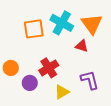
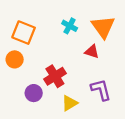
cyan cross: (62, 23) -> (70, 26), size x0.6
orange square: (34, 29) -> (24, 33), moved, turned 30
orange circle: (11, 68) -> (15, 59), moved

